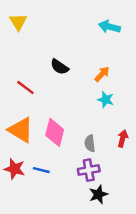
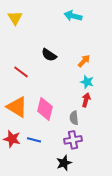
cyan arrow: (109, 27) -> (73, 16), moved
red arrow: (123, 138) -> (86, 100), moved
black star: (98, 194) -> (64, 163), moved

